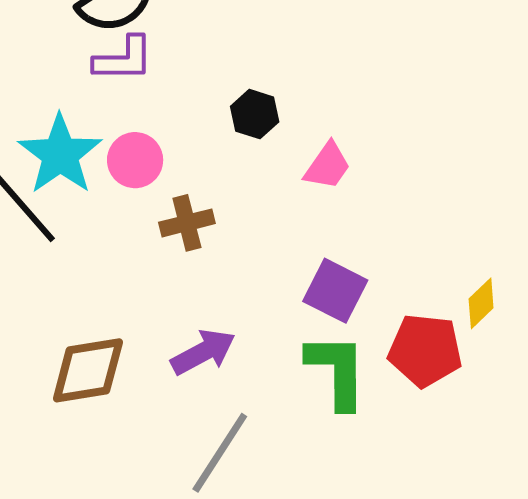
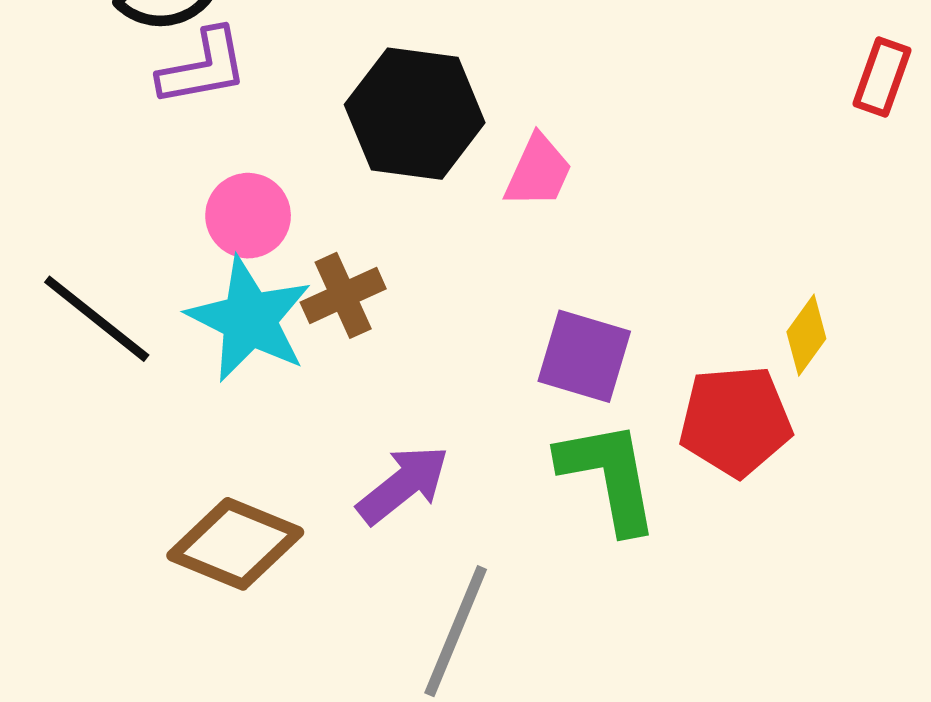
black hexagon: (255, 114) -> (415, 114), size x1.8
cyan star: (60, 154) -> (249, 319), moved
brown diamond: (88, 370) -> (235, 544), turned 42

